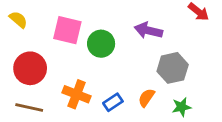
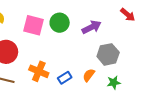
purple arrow: (148, 31) -> (91, 27), turned 138
green circle: (101, 44) -> (60, 23), moved

